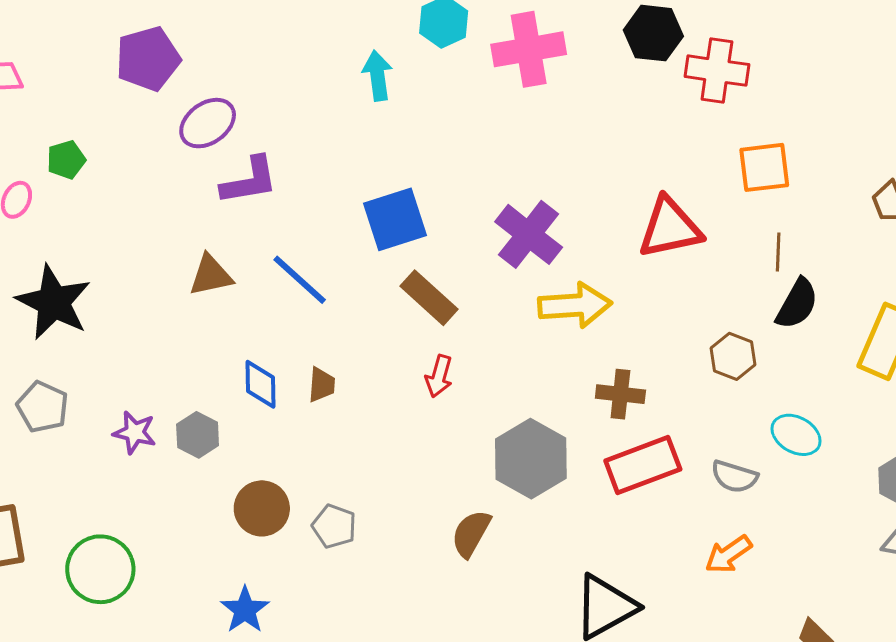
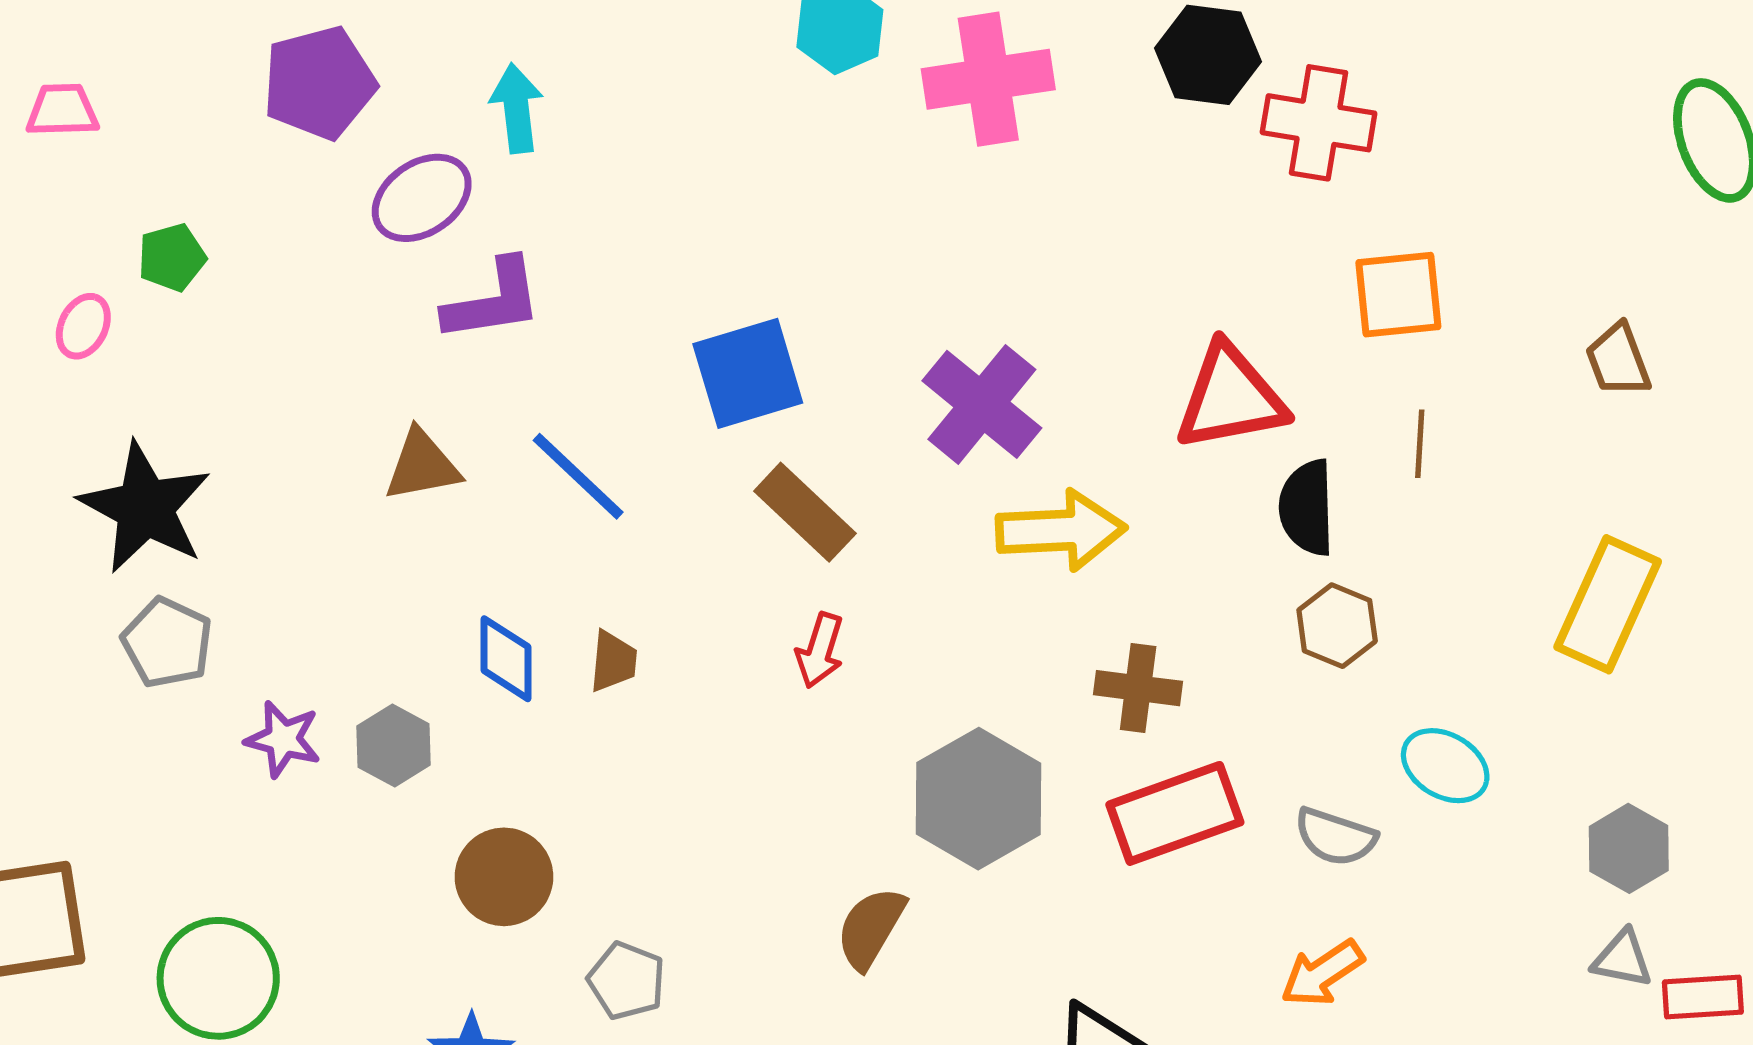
cyan arrow: (378, 76) -> (517, 108), moved
black semicircle: (797, 304) -> (1307, 508), moved, turned 148
gray pentagon: (43, 407) -> (167, 643), moved
gray pentagon: (334, 526) -> (626, 981), moved

